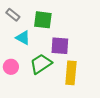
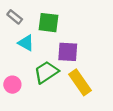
pink circle: (11, 67) -> (12, 85), moved
yellow rectangle: (71, 73) -> (80, 82), turned -40

